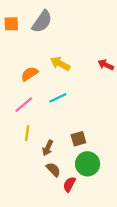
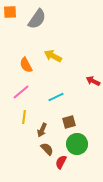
orange square: (11, 24) -> (10, 12), moved
red arrow: (106, 65) -> (93, 81), moved
orange semicircle: (29, 74) -> (26, 65), turned -84
cyan line: (58, 98) -> (56, 97), moved

